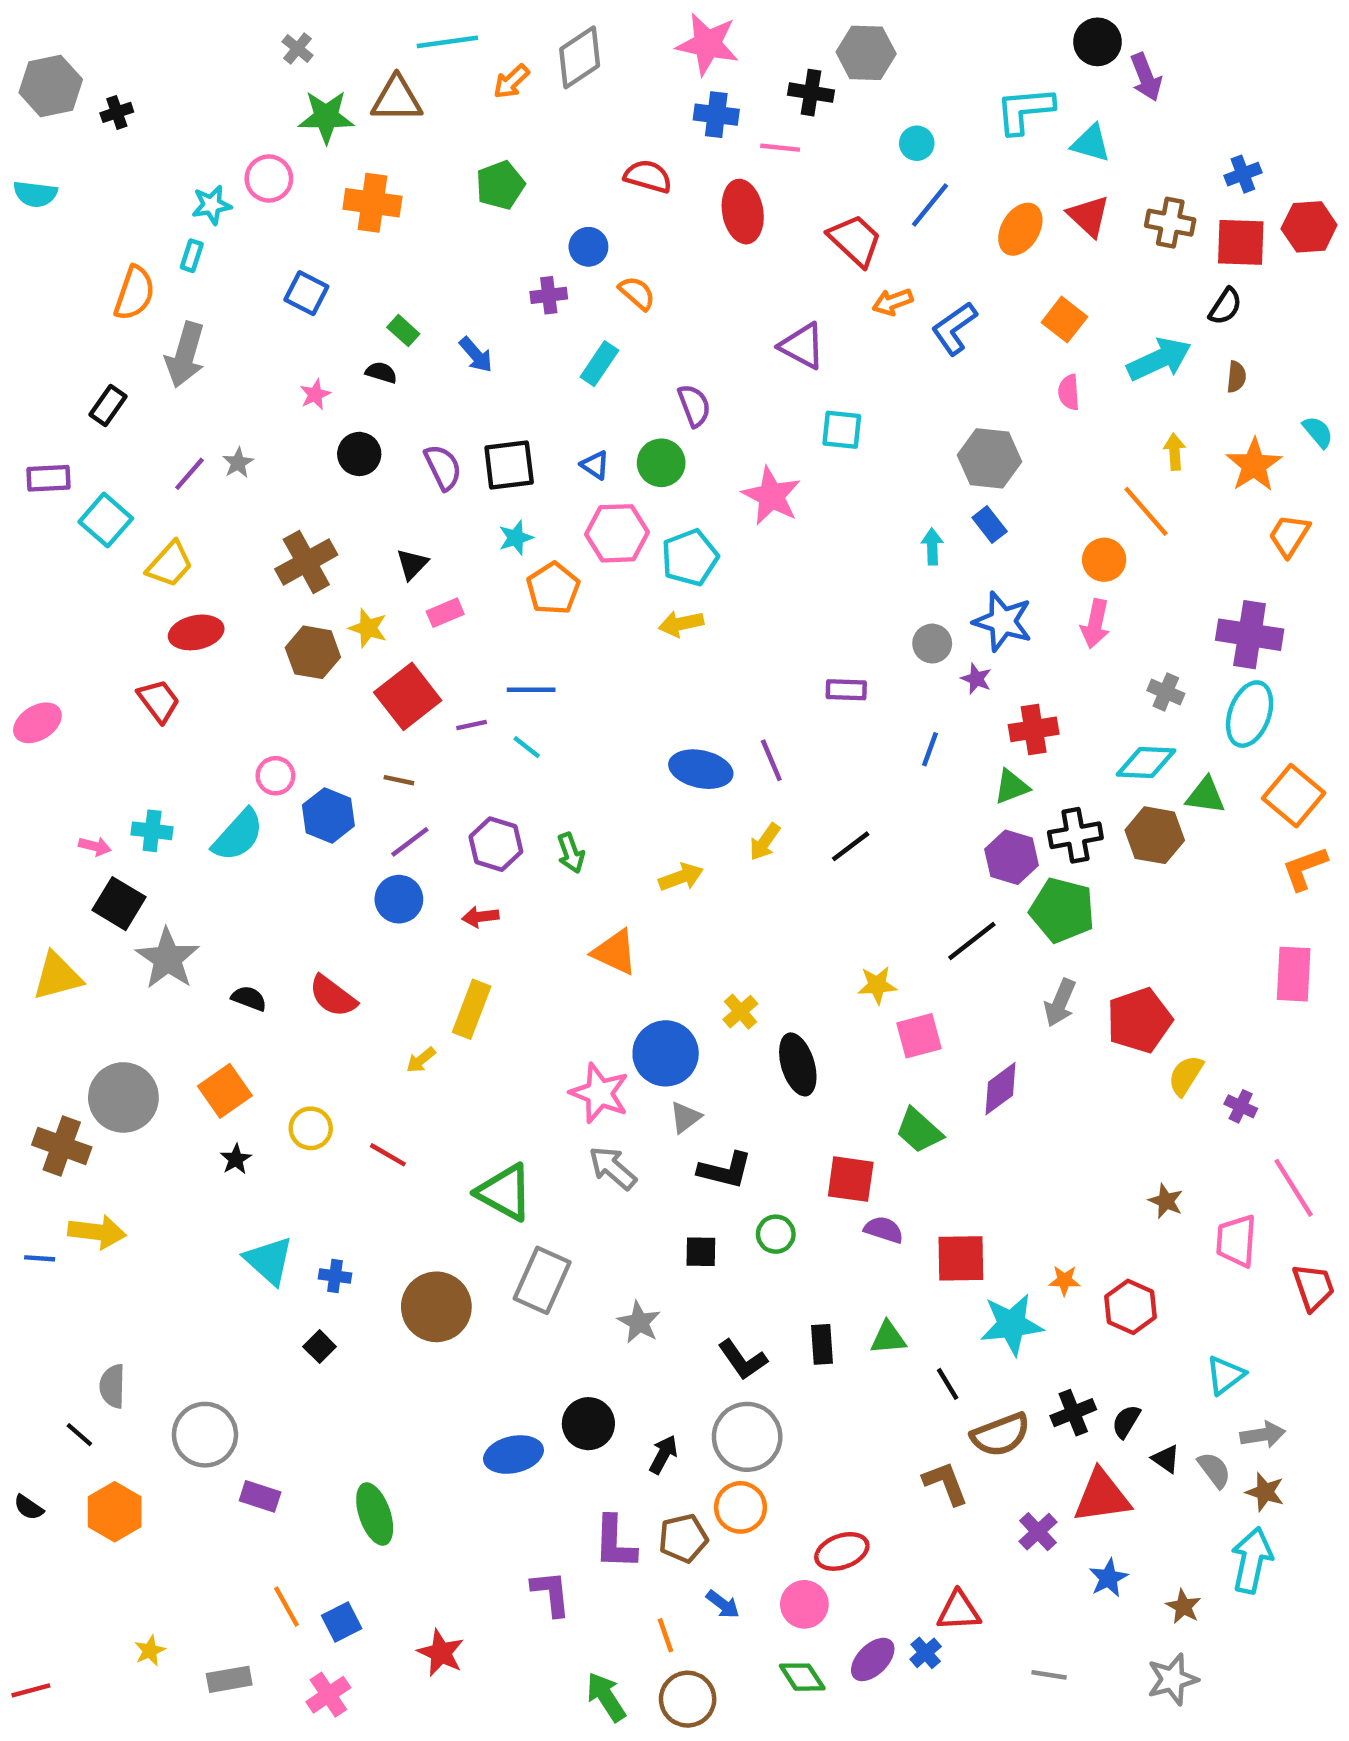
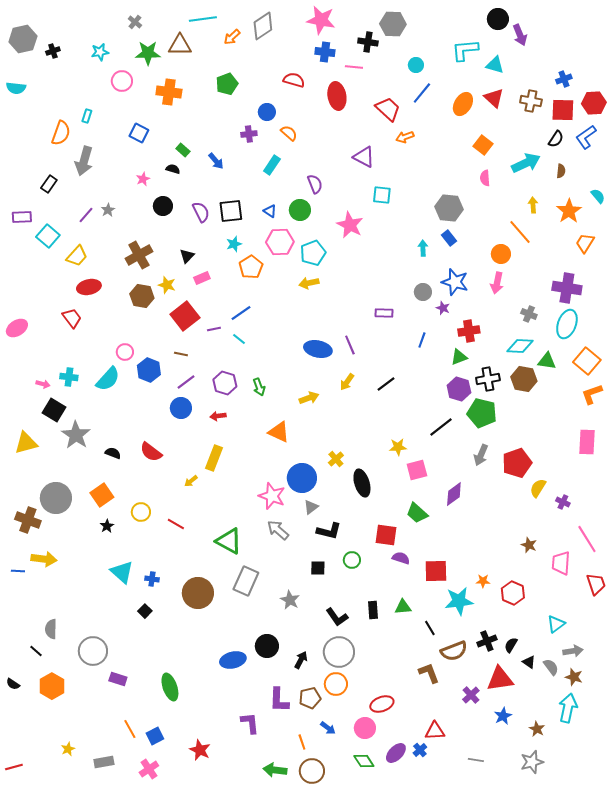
cyan star: (212, 205) -> (100, 52), moved
blue L-shape: (954, 328) -> (586, 137), moved
blue line: (531, 690) -> (241, 313), turned -35
green arrow: (606, 1697) -> (275, 770), turned -50

